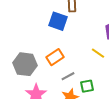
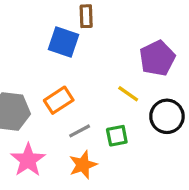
green square: (87, 86) -> (117, 136), moved

